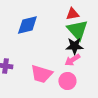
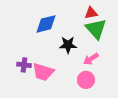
black star: (74, 46) -> (68, 45), moved
pink trapezoid: (41, 74) -> (43, 72), moved

